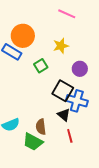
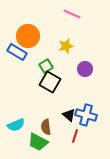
black square: (63, 91) -> (50, 82), moved
blue cross: (77, 101) -> (86, 115), moved
red line: (70, 136) -> (75, 136), turned 32

